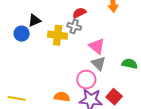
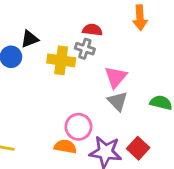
red semicircle: (79, 13) -> (92, 30), turned 32
pink triangle: (97, 46) -> (116, 77), turned 30
pink circle: (86, 80) -> (78, 127), moved

